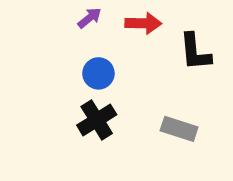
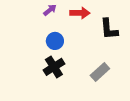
gray rectangle: (179, 129) -> (100, 72), turned -60

